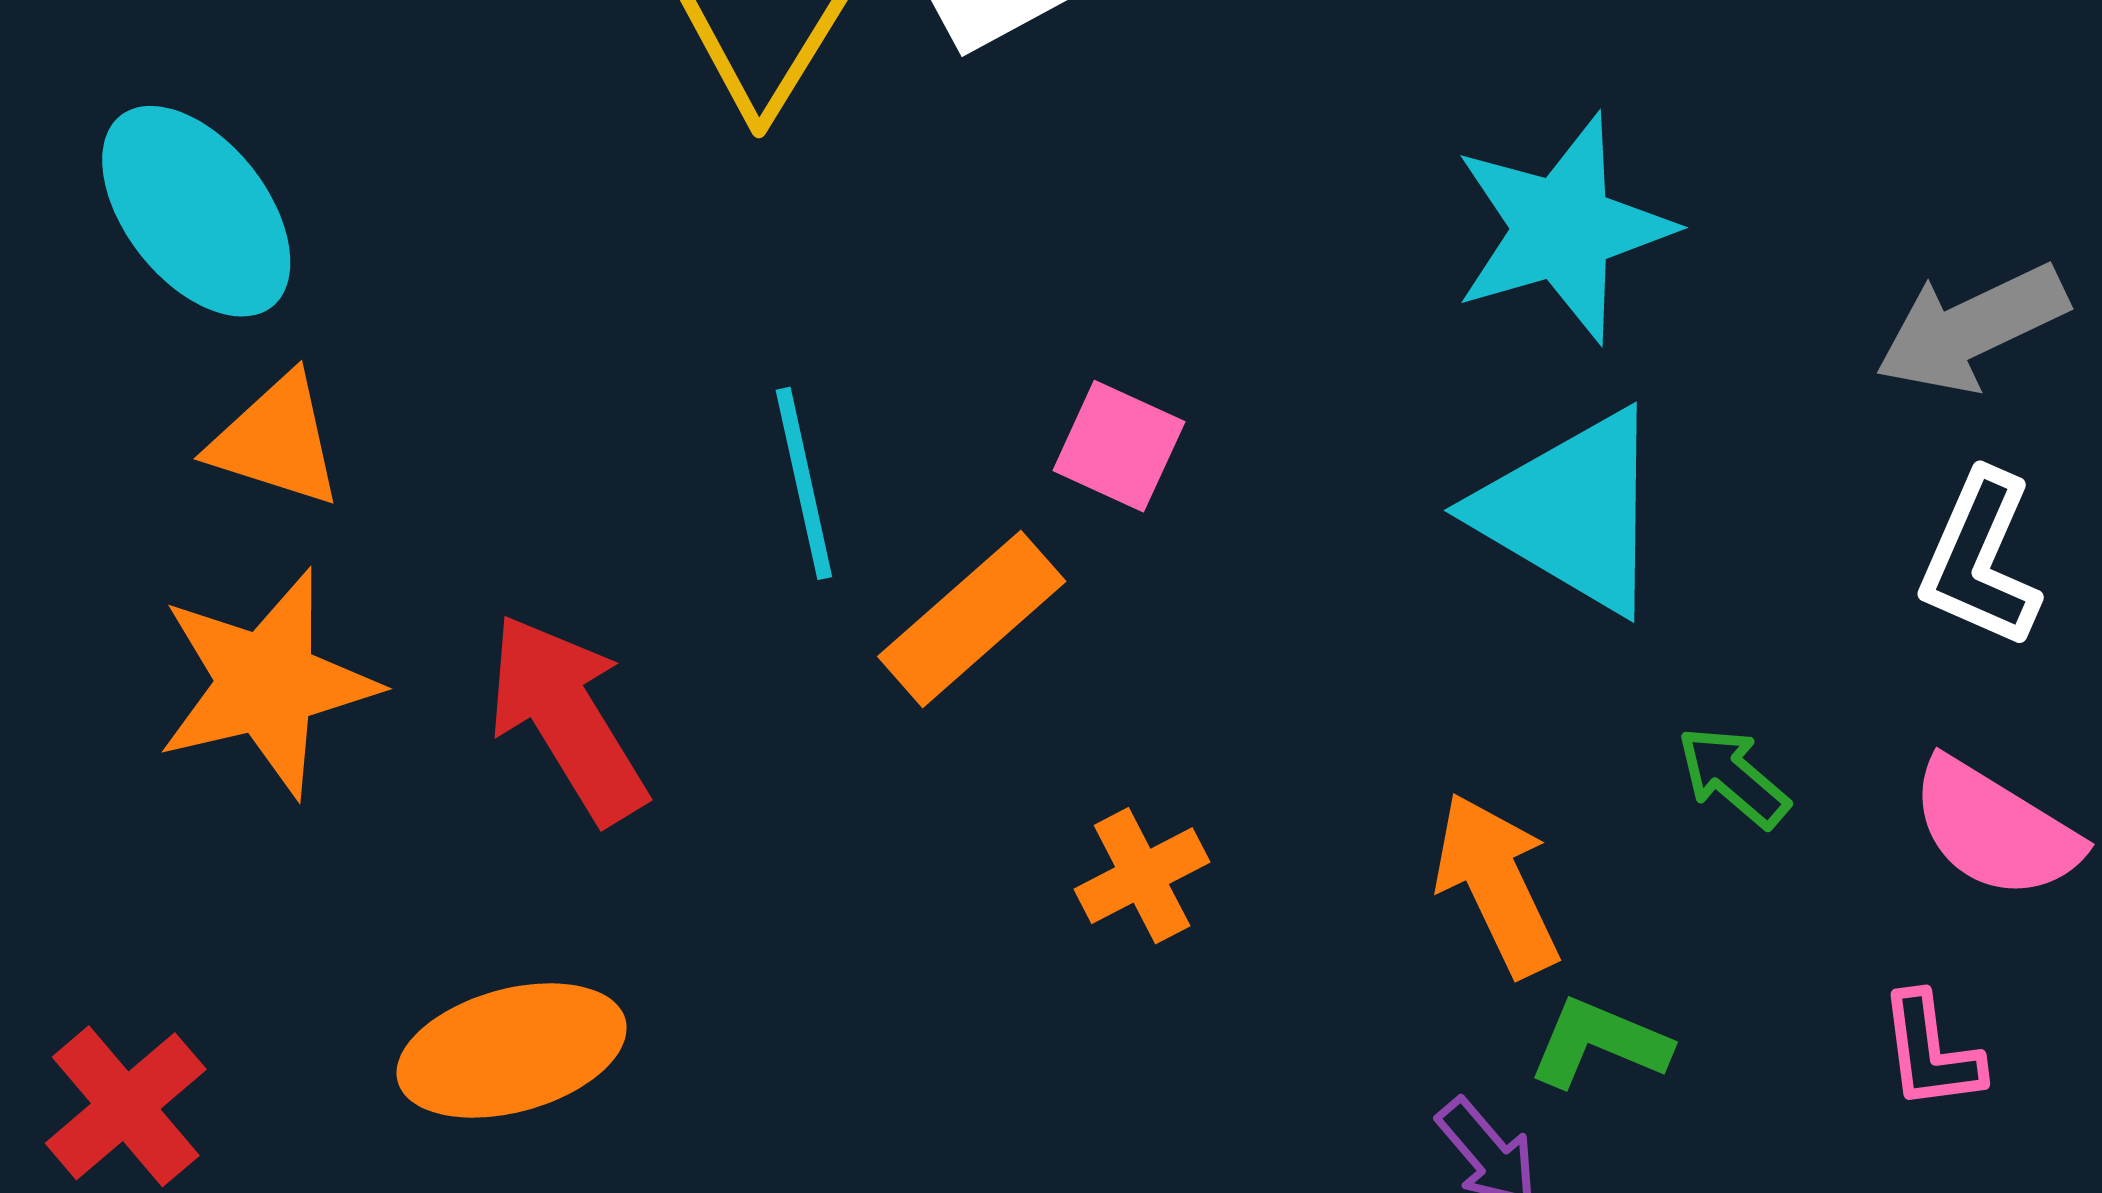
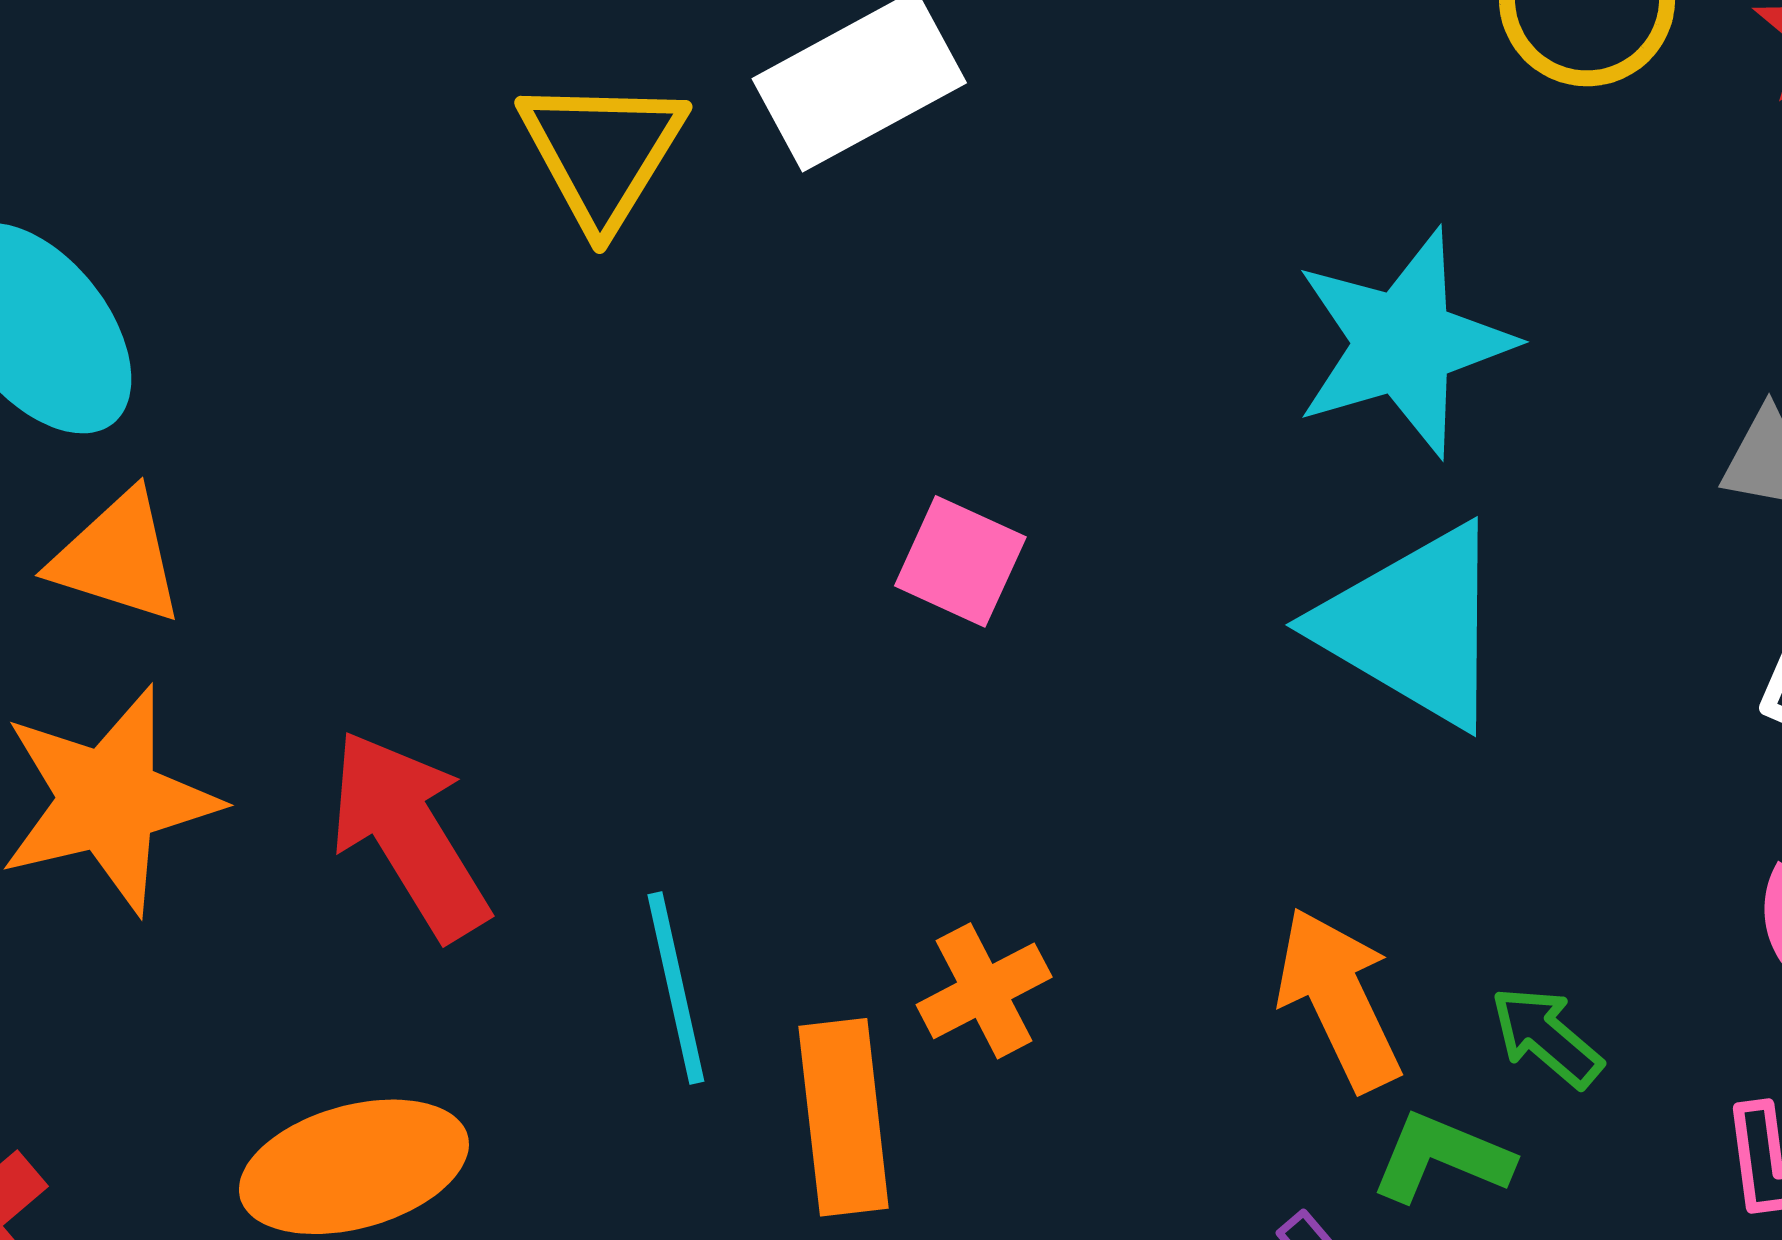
cyan line: (804, 483) -> (676, 988), moved
orange rectangle: (972, 619) -> (844, 1117), moved, turned -55
green arrow: (1733, 777) -> (1546, 1037), moved

